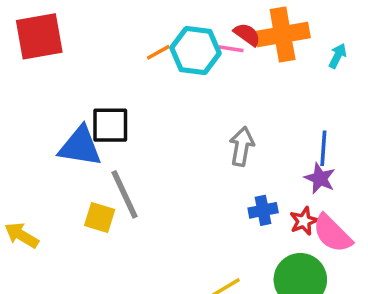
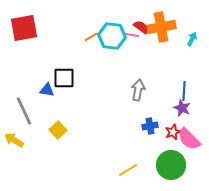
blue triangle: (80, 146) -> (47, 90), size x0.6
gray line: (125, 194) -> (24, 111), moved
yellow square: (100, 217) -> (58, 130), turned 30

